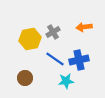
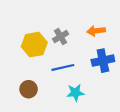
blue line: (55, 59) -> (63, 67), turned -48
blue cross: (79, 60) -> (103, 61), moved

